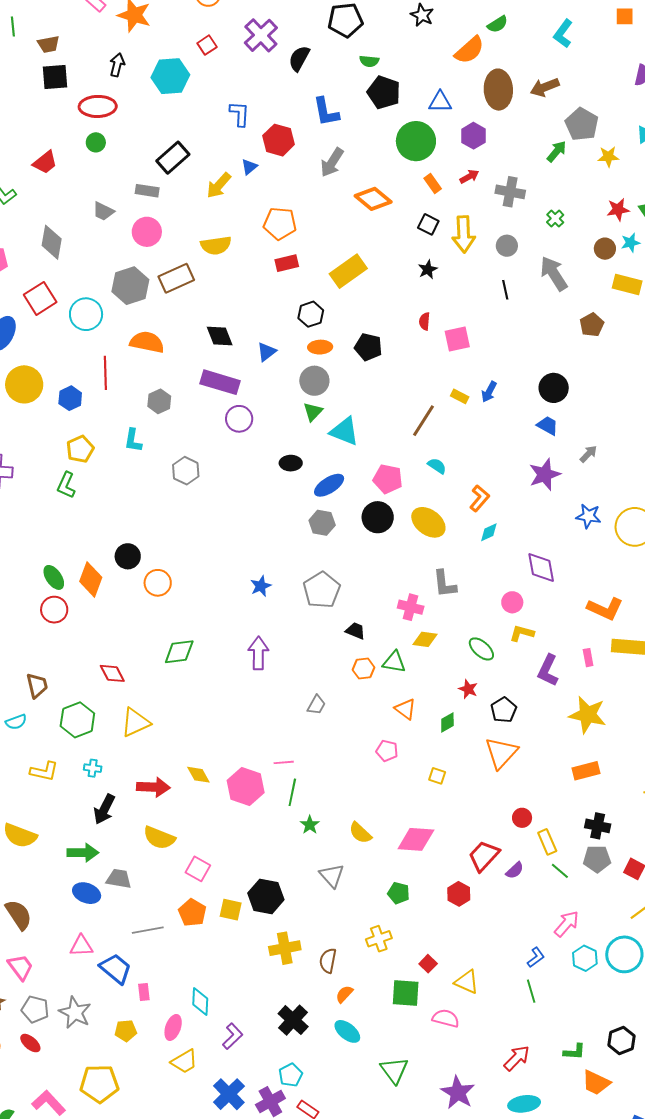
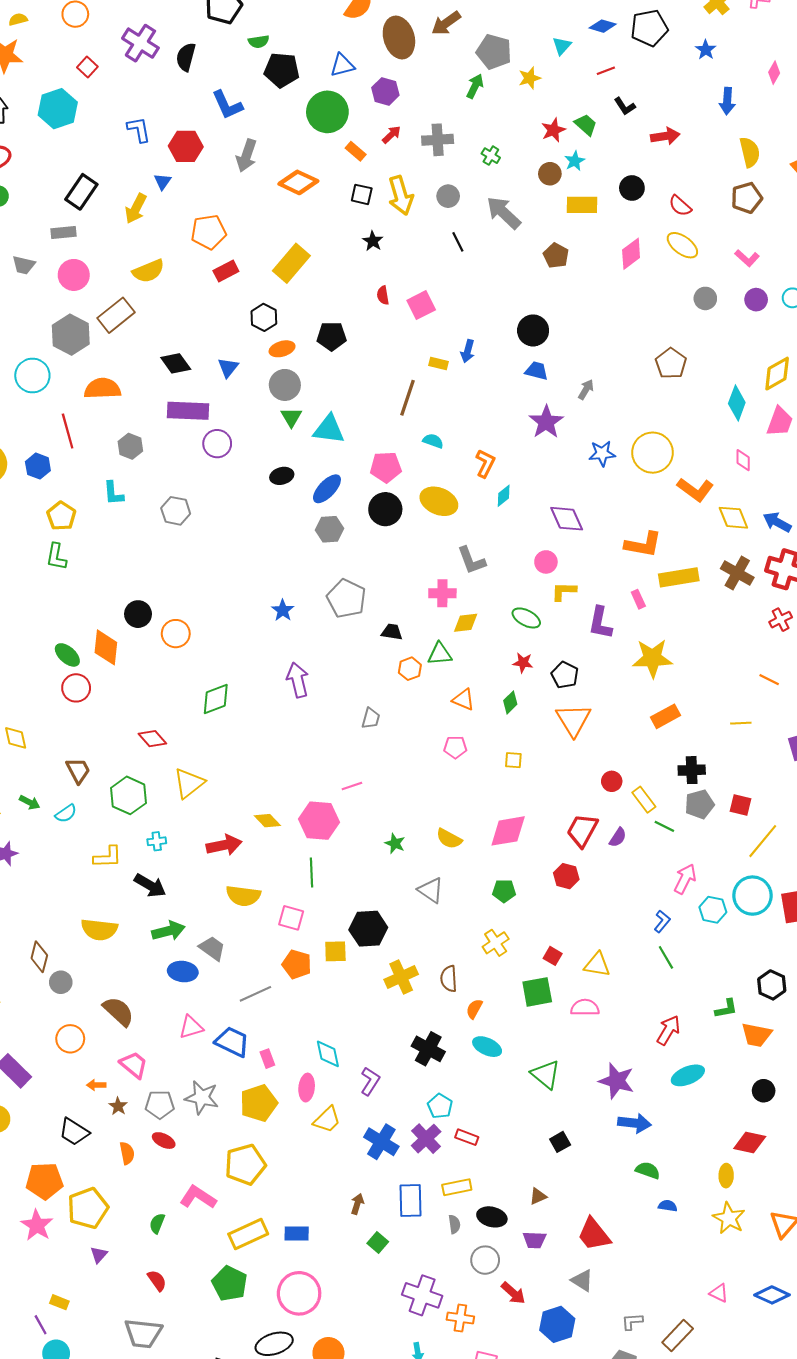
green line: (292, 792) -> (312, 872), moved
black arrow: (104, 809) -> (150, 885), moved, turned -72
gray trapezoid: (119, 879) -> (212, 948), turned 40
yellow pentagon: (126, 1031) -> (259, 1103), size x1.6

